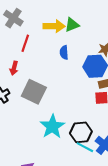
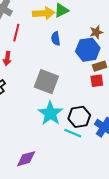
gray square: (34, 92) -> (46, 82), moved
cyan line: (85, 147) -> (73, 133), moved

